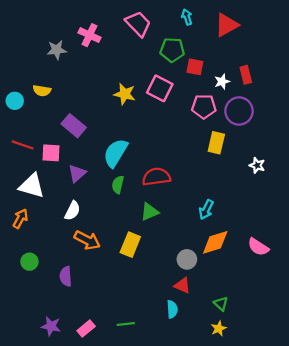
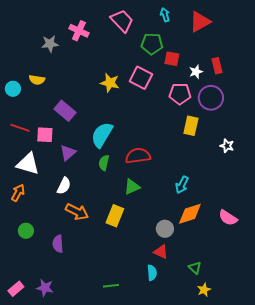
pink rectangle: (86, 328) -> (16, 289), moved
yellow star: (219, 328) -> (204, 290), moved

